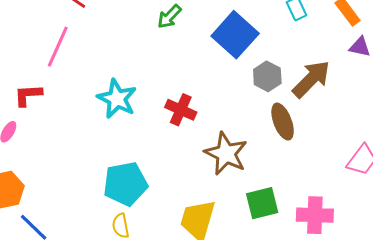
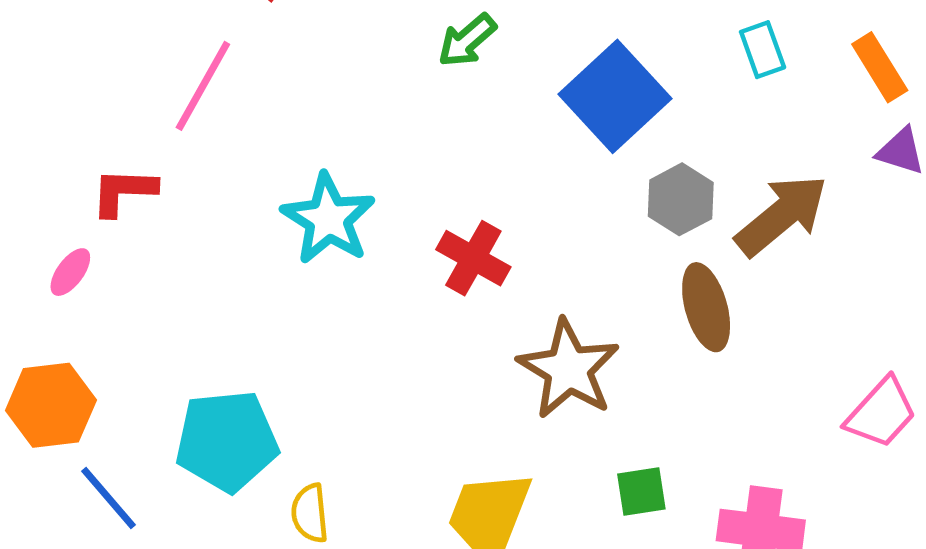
cyan pentagon: (125, 184) -> (227, 441), moved
green square: (262, 203) -> (641, 491), size x0.7

